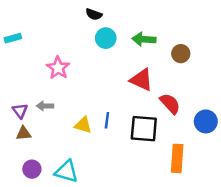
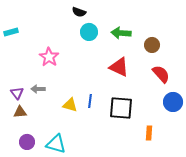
red semicircle: (170, 104) -> (161, 74), moved
orange rectangle: (177, 158) -> (149, 133), size x0.6

